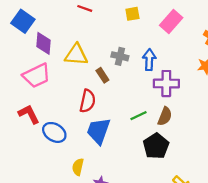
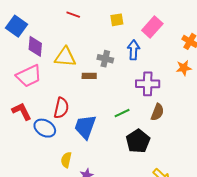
blue arrow: (149, 60) -> (134, 50), moved
brown rectangle: (102, 75) -> (89, 76), turned -56
red semicircle: (87, 101) -> (61, 108), moved
brown semicircle: (165, 116) -> (157, 112), moved

